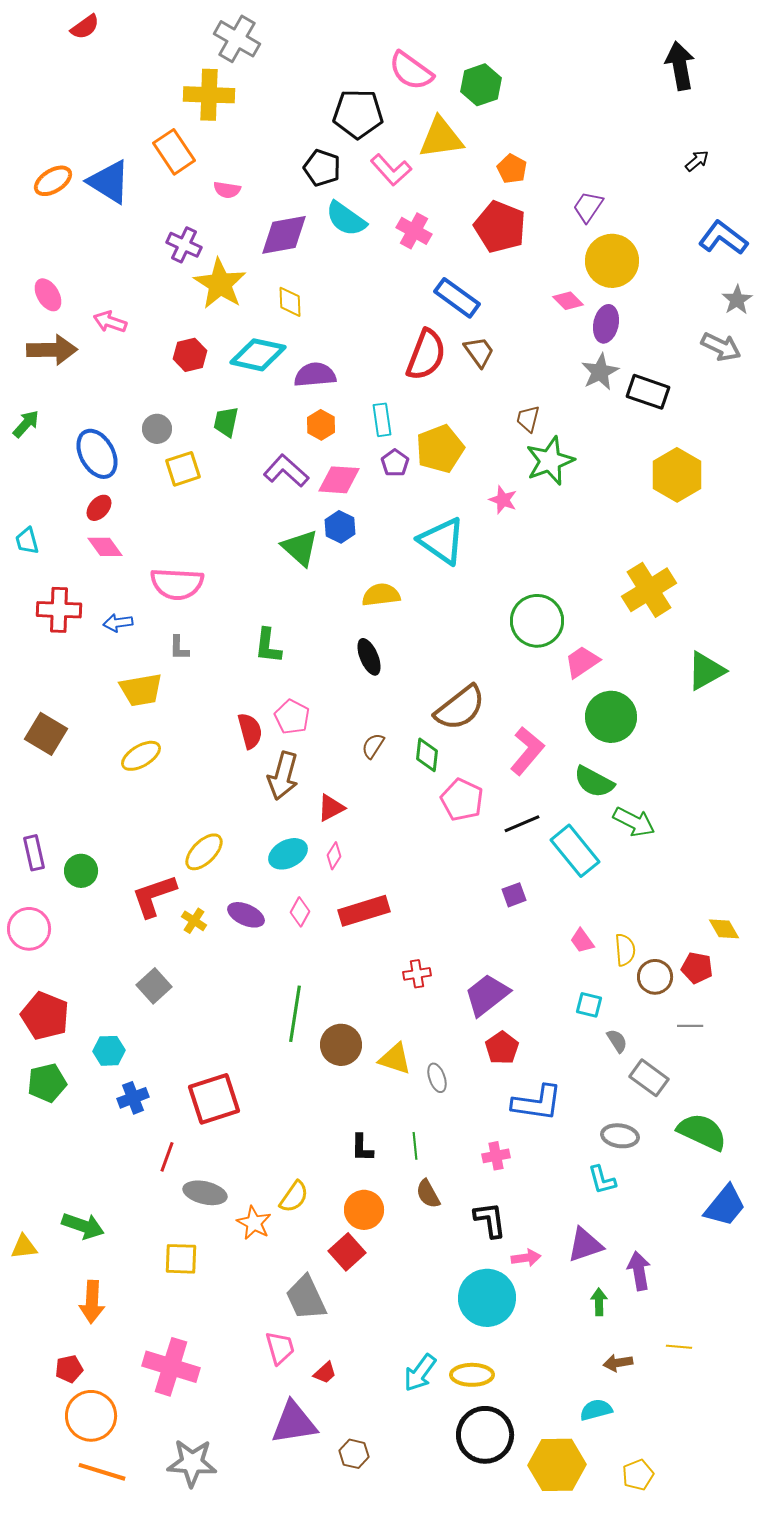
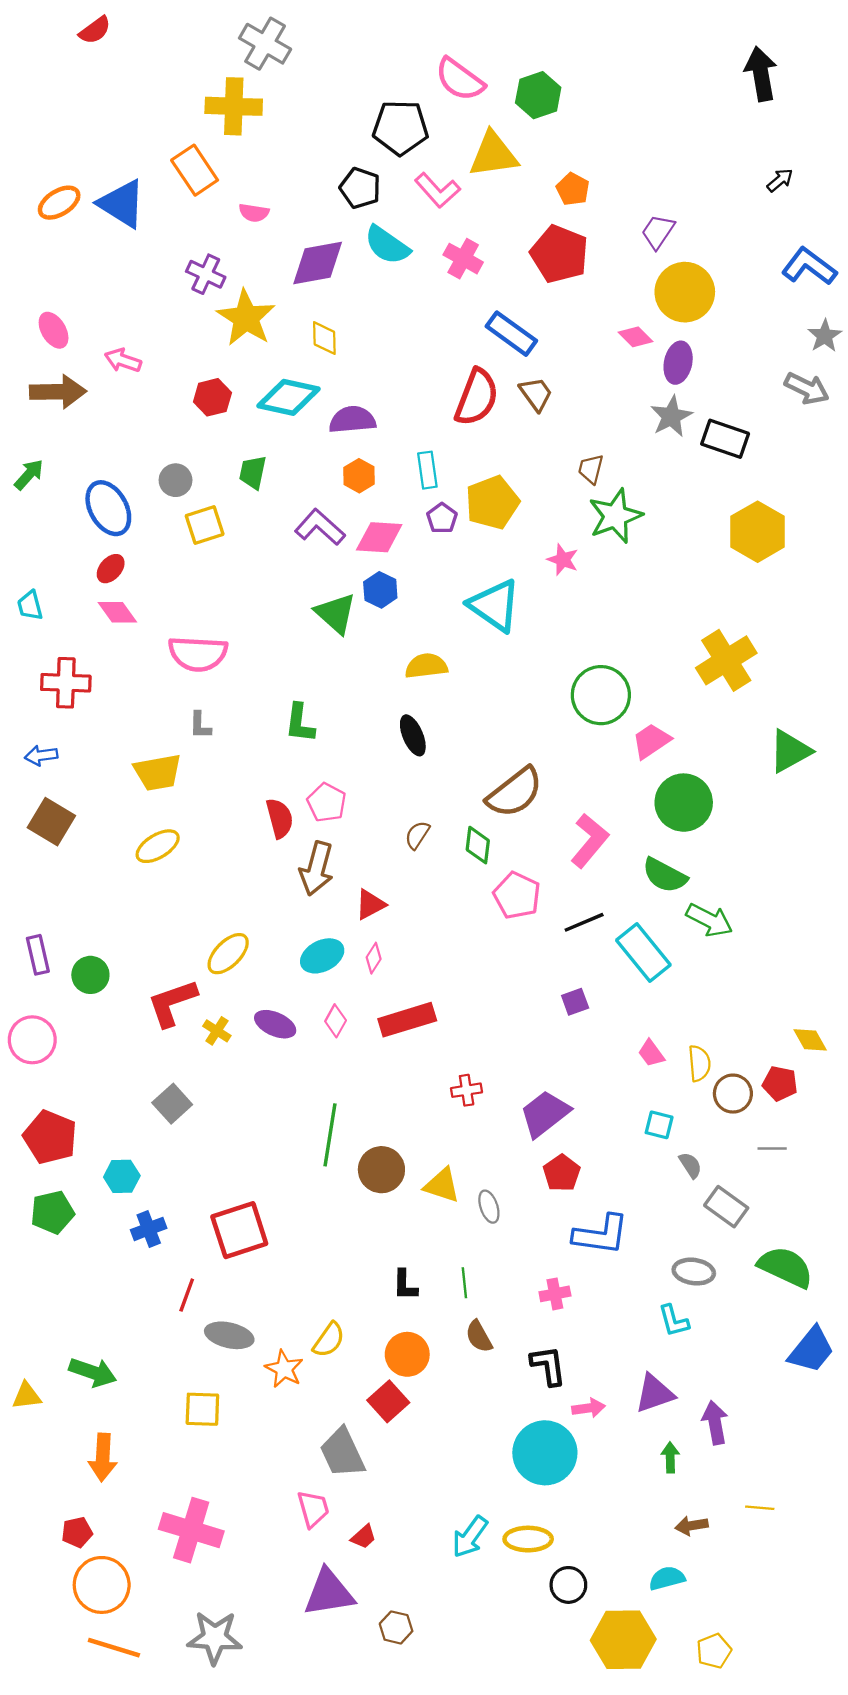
blue arrow: (118, 623) -> (41, 756), moved
black circle: (485, 1435) -> (568, 1585), moved, size x0.6

